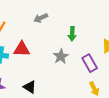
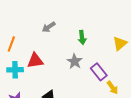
purple rectangle: (90, 63) -> (99, 72), moved

